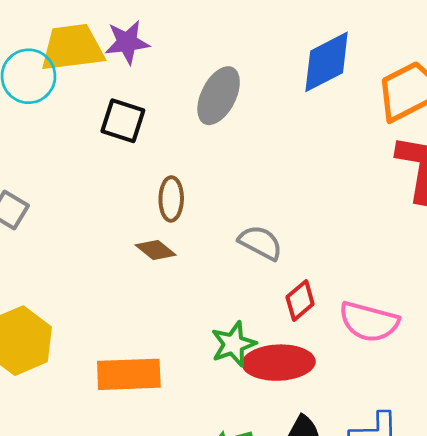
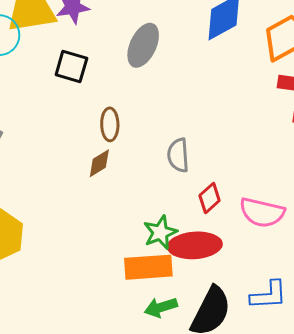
gray semicircle: (260, 243) -> (178, 155), turned -120
brown diamond: (156, 250) -> (99, 163), turned -68
orange rectangle: (129, 374) -> (148, 267), moved

